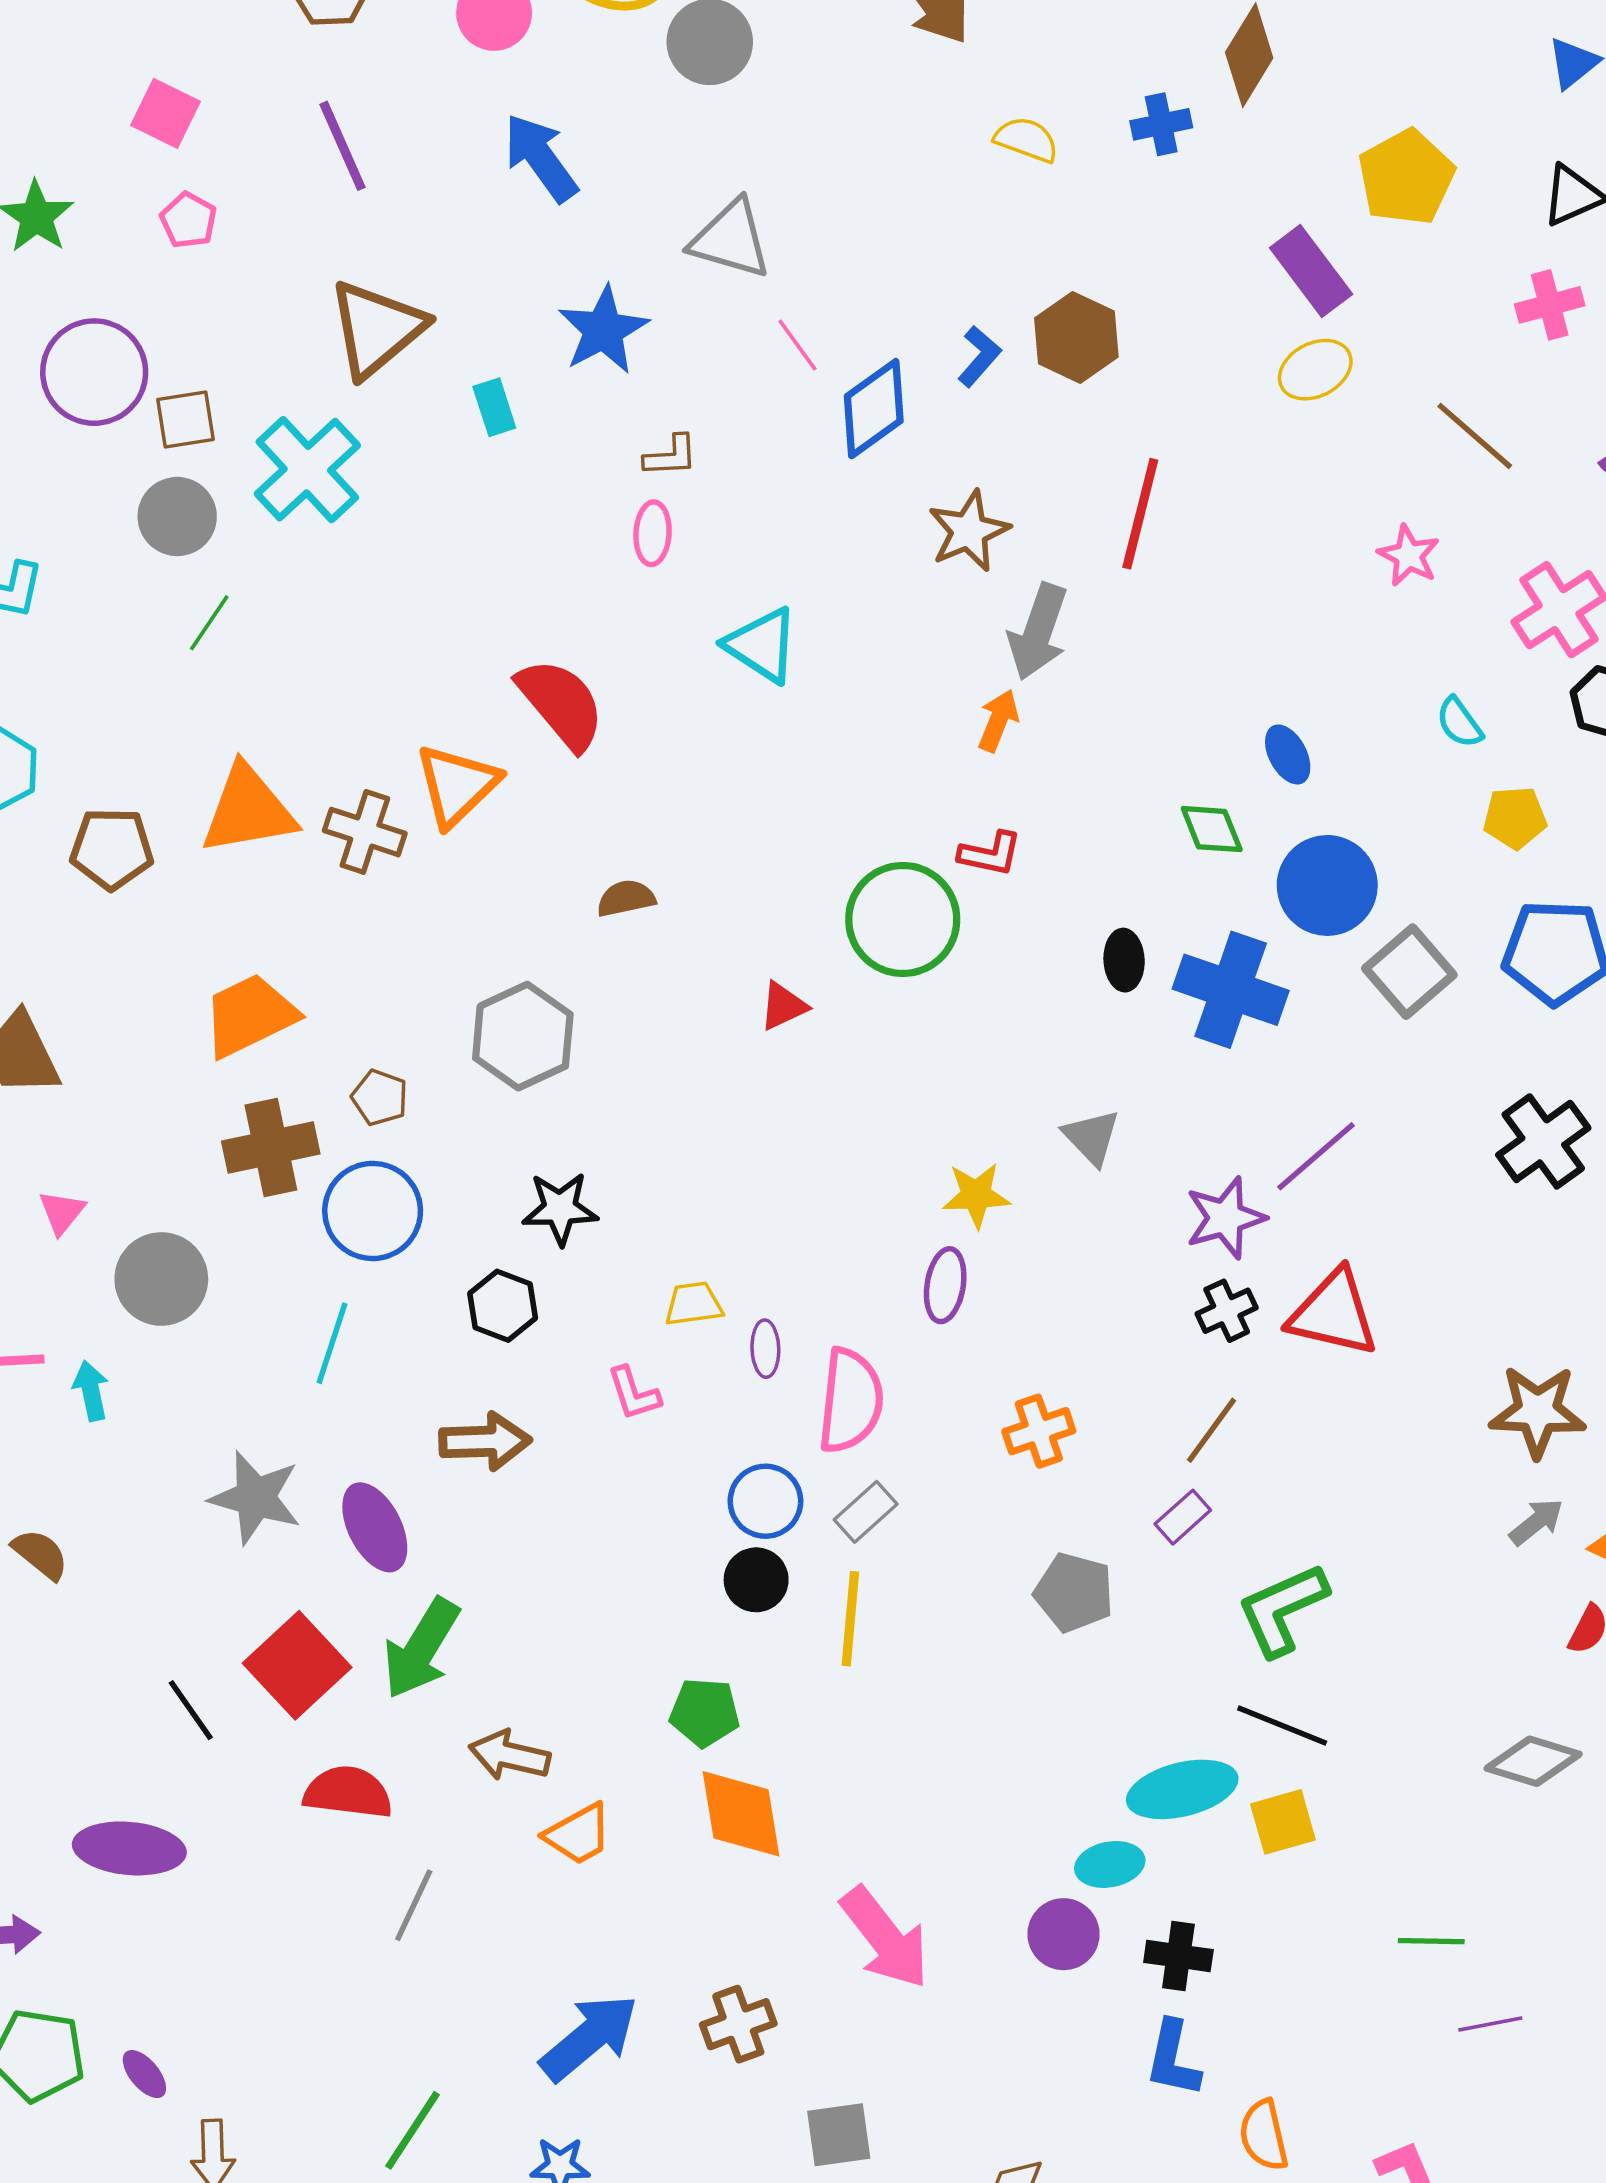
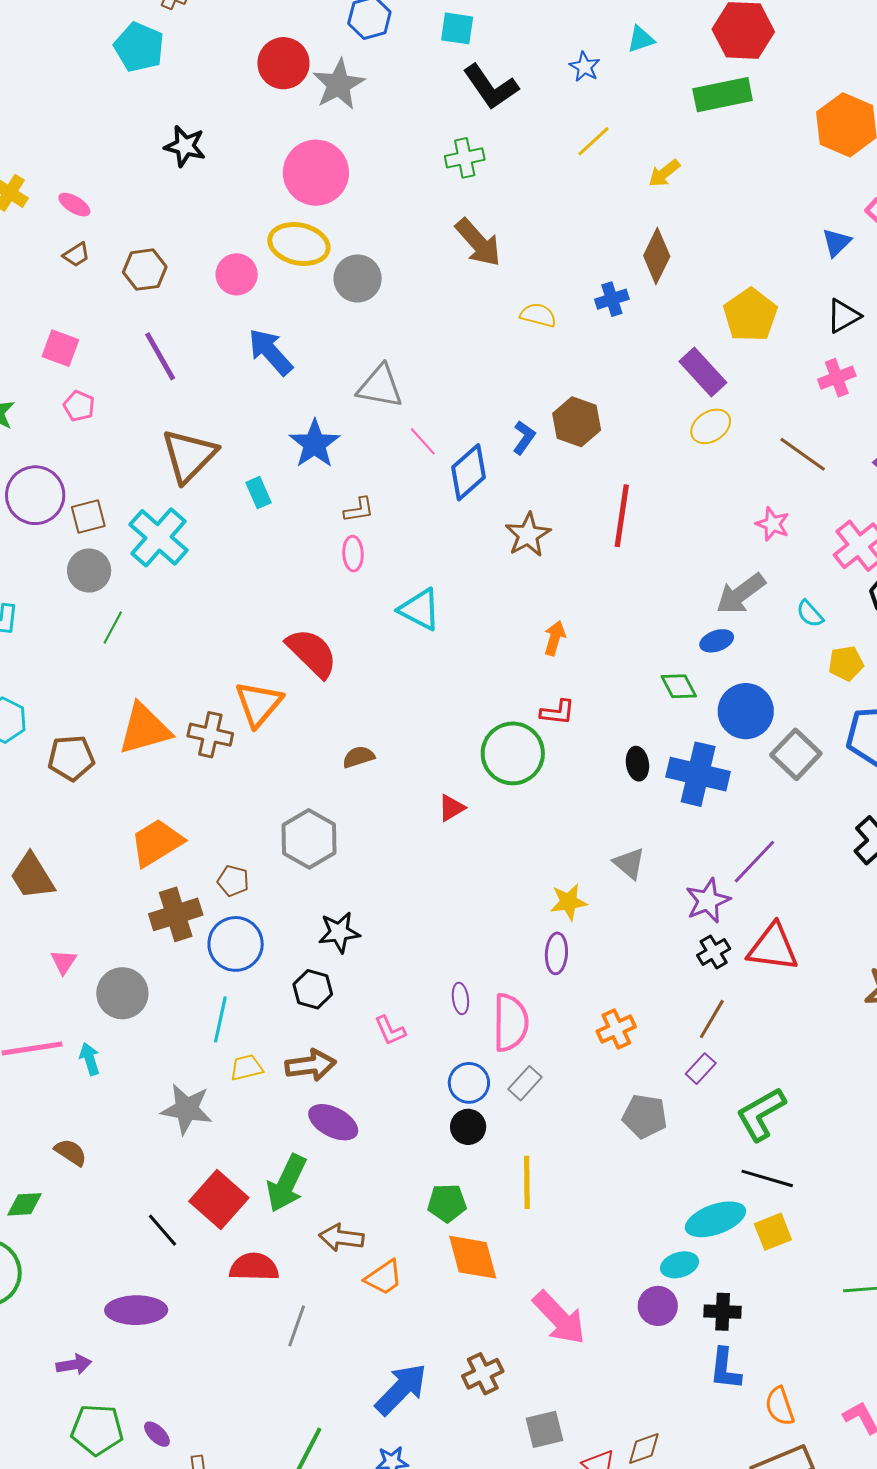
gray arrow: (1038, 632) -> (741, 594), moved, turned 40
blue ellipse: (1288, 754) -> (717, 641), turned -76
yellow trapezoid: (694, 1304) -> (246, 1068), moved
purple ellipse: (375, 1527) -> (333, 1122), moved, turned -30
yellow line: (850, 1619) -> (527, 1182), moved

